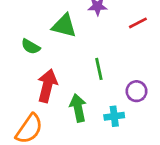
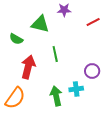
green line: (99, 69) -> (55, 54), moved
green arrow: (78, 108) -> (56, 96), moved

